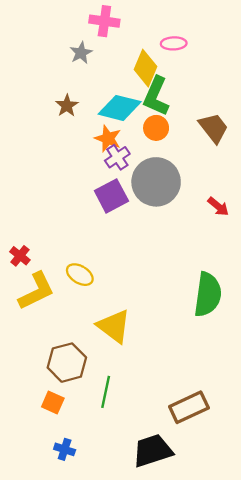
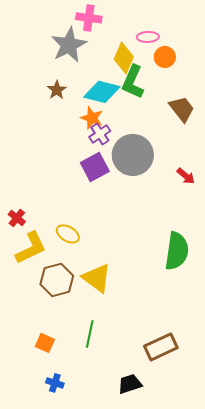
gray star: (81, 53) -> (69, 45), size x1.8
orange circle: (156, 128) -> (165, 57), moved
brown hexagon: (67, 363) -> (57, 280), moved
black trapezoid: (153, 451) -> (130, 384), size x0.7

